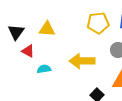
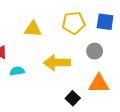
yellow triangle: (47, 29) -> (33, 29), moved

